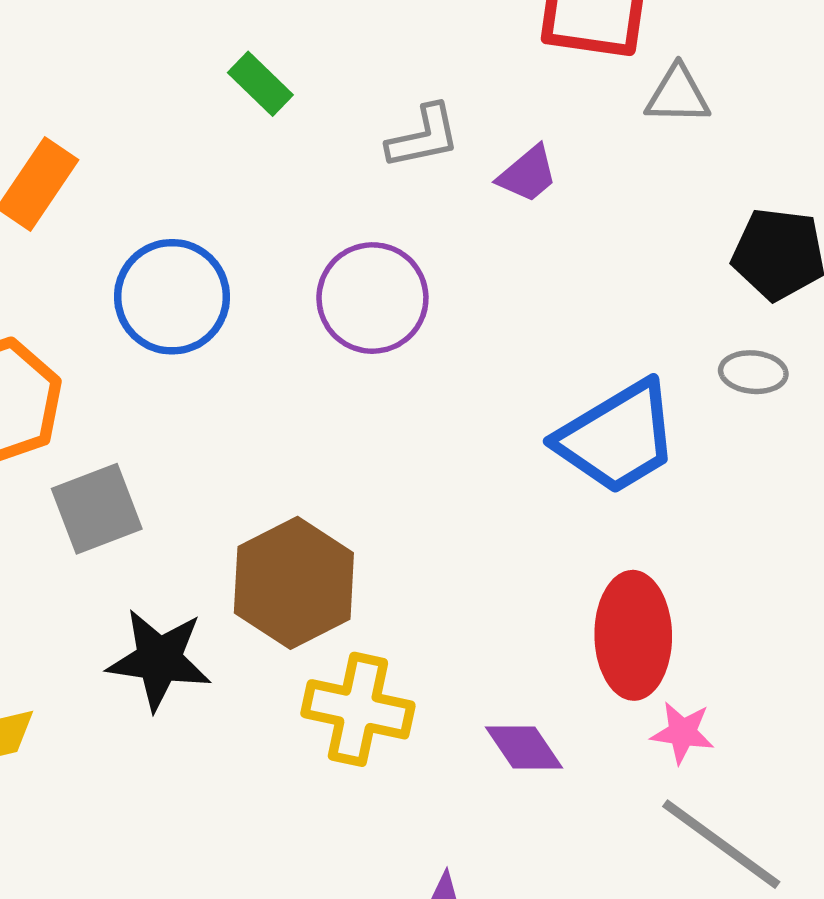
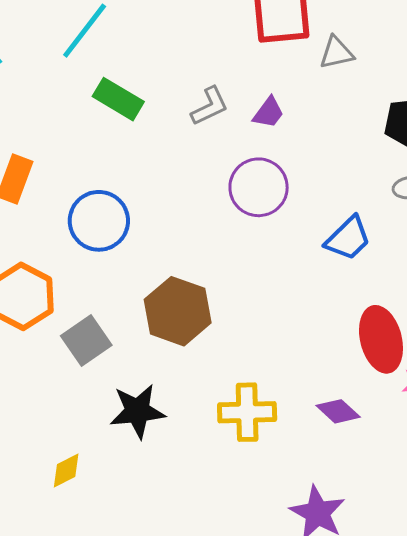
green rectangle: (260, 84) -> (118, 99), size x1.4
purple circle: (372, 298) -> (259, 187), moved
blue trapezoid: (617, 437) -> (348, 238), size x0.7
brown hexagon: (294, 583) -> (178, 311), moved

